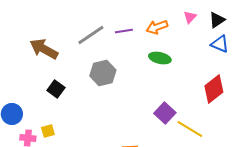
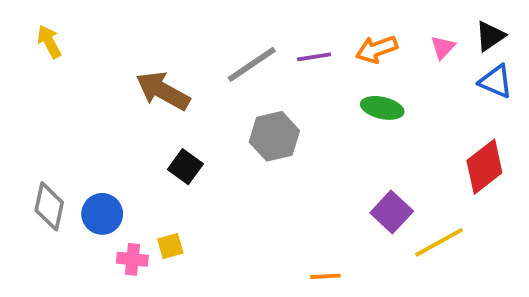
pink triangle: (190, 17) -> (443, 47), moved
yellow line: (190, 129) -> (439, 242), turned -60

